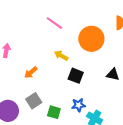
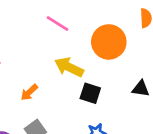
yellow arrow: (61, 56) -> (69, 67), size x1.5

